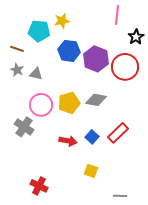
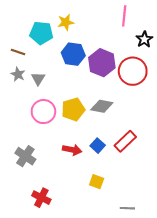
gray triangle: (36, 74) -> (38, 79), turned 48
gray cross: (24, 127) -> (25, 156), moved

